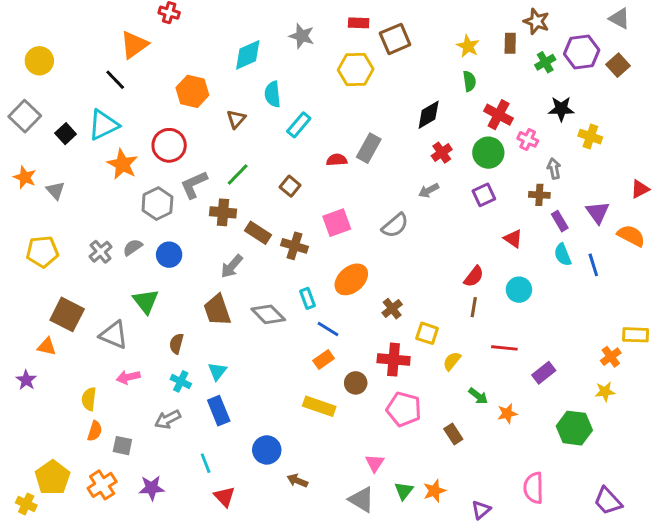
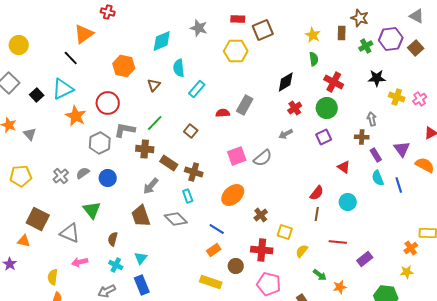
pink cross: (528, 139) -> (420, 99), moved, turned 32
gray L-shape: (194, 185) -> (125, 130), turned 35
pink square: (337, 223) -> (237, 156), moved
cyan rectangle: (308, 298) -> (188, 196), moved

